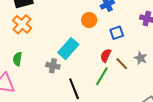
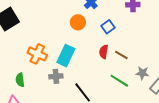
orange cross: (22, 24) -> (37, 54), moved
gray star: (141, 58) -> (142, 73), moved
green line: (102, 76) -> (119, 81), moved, turned -72

